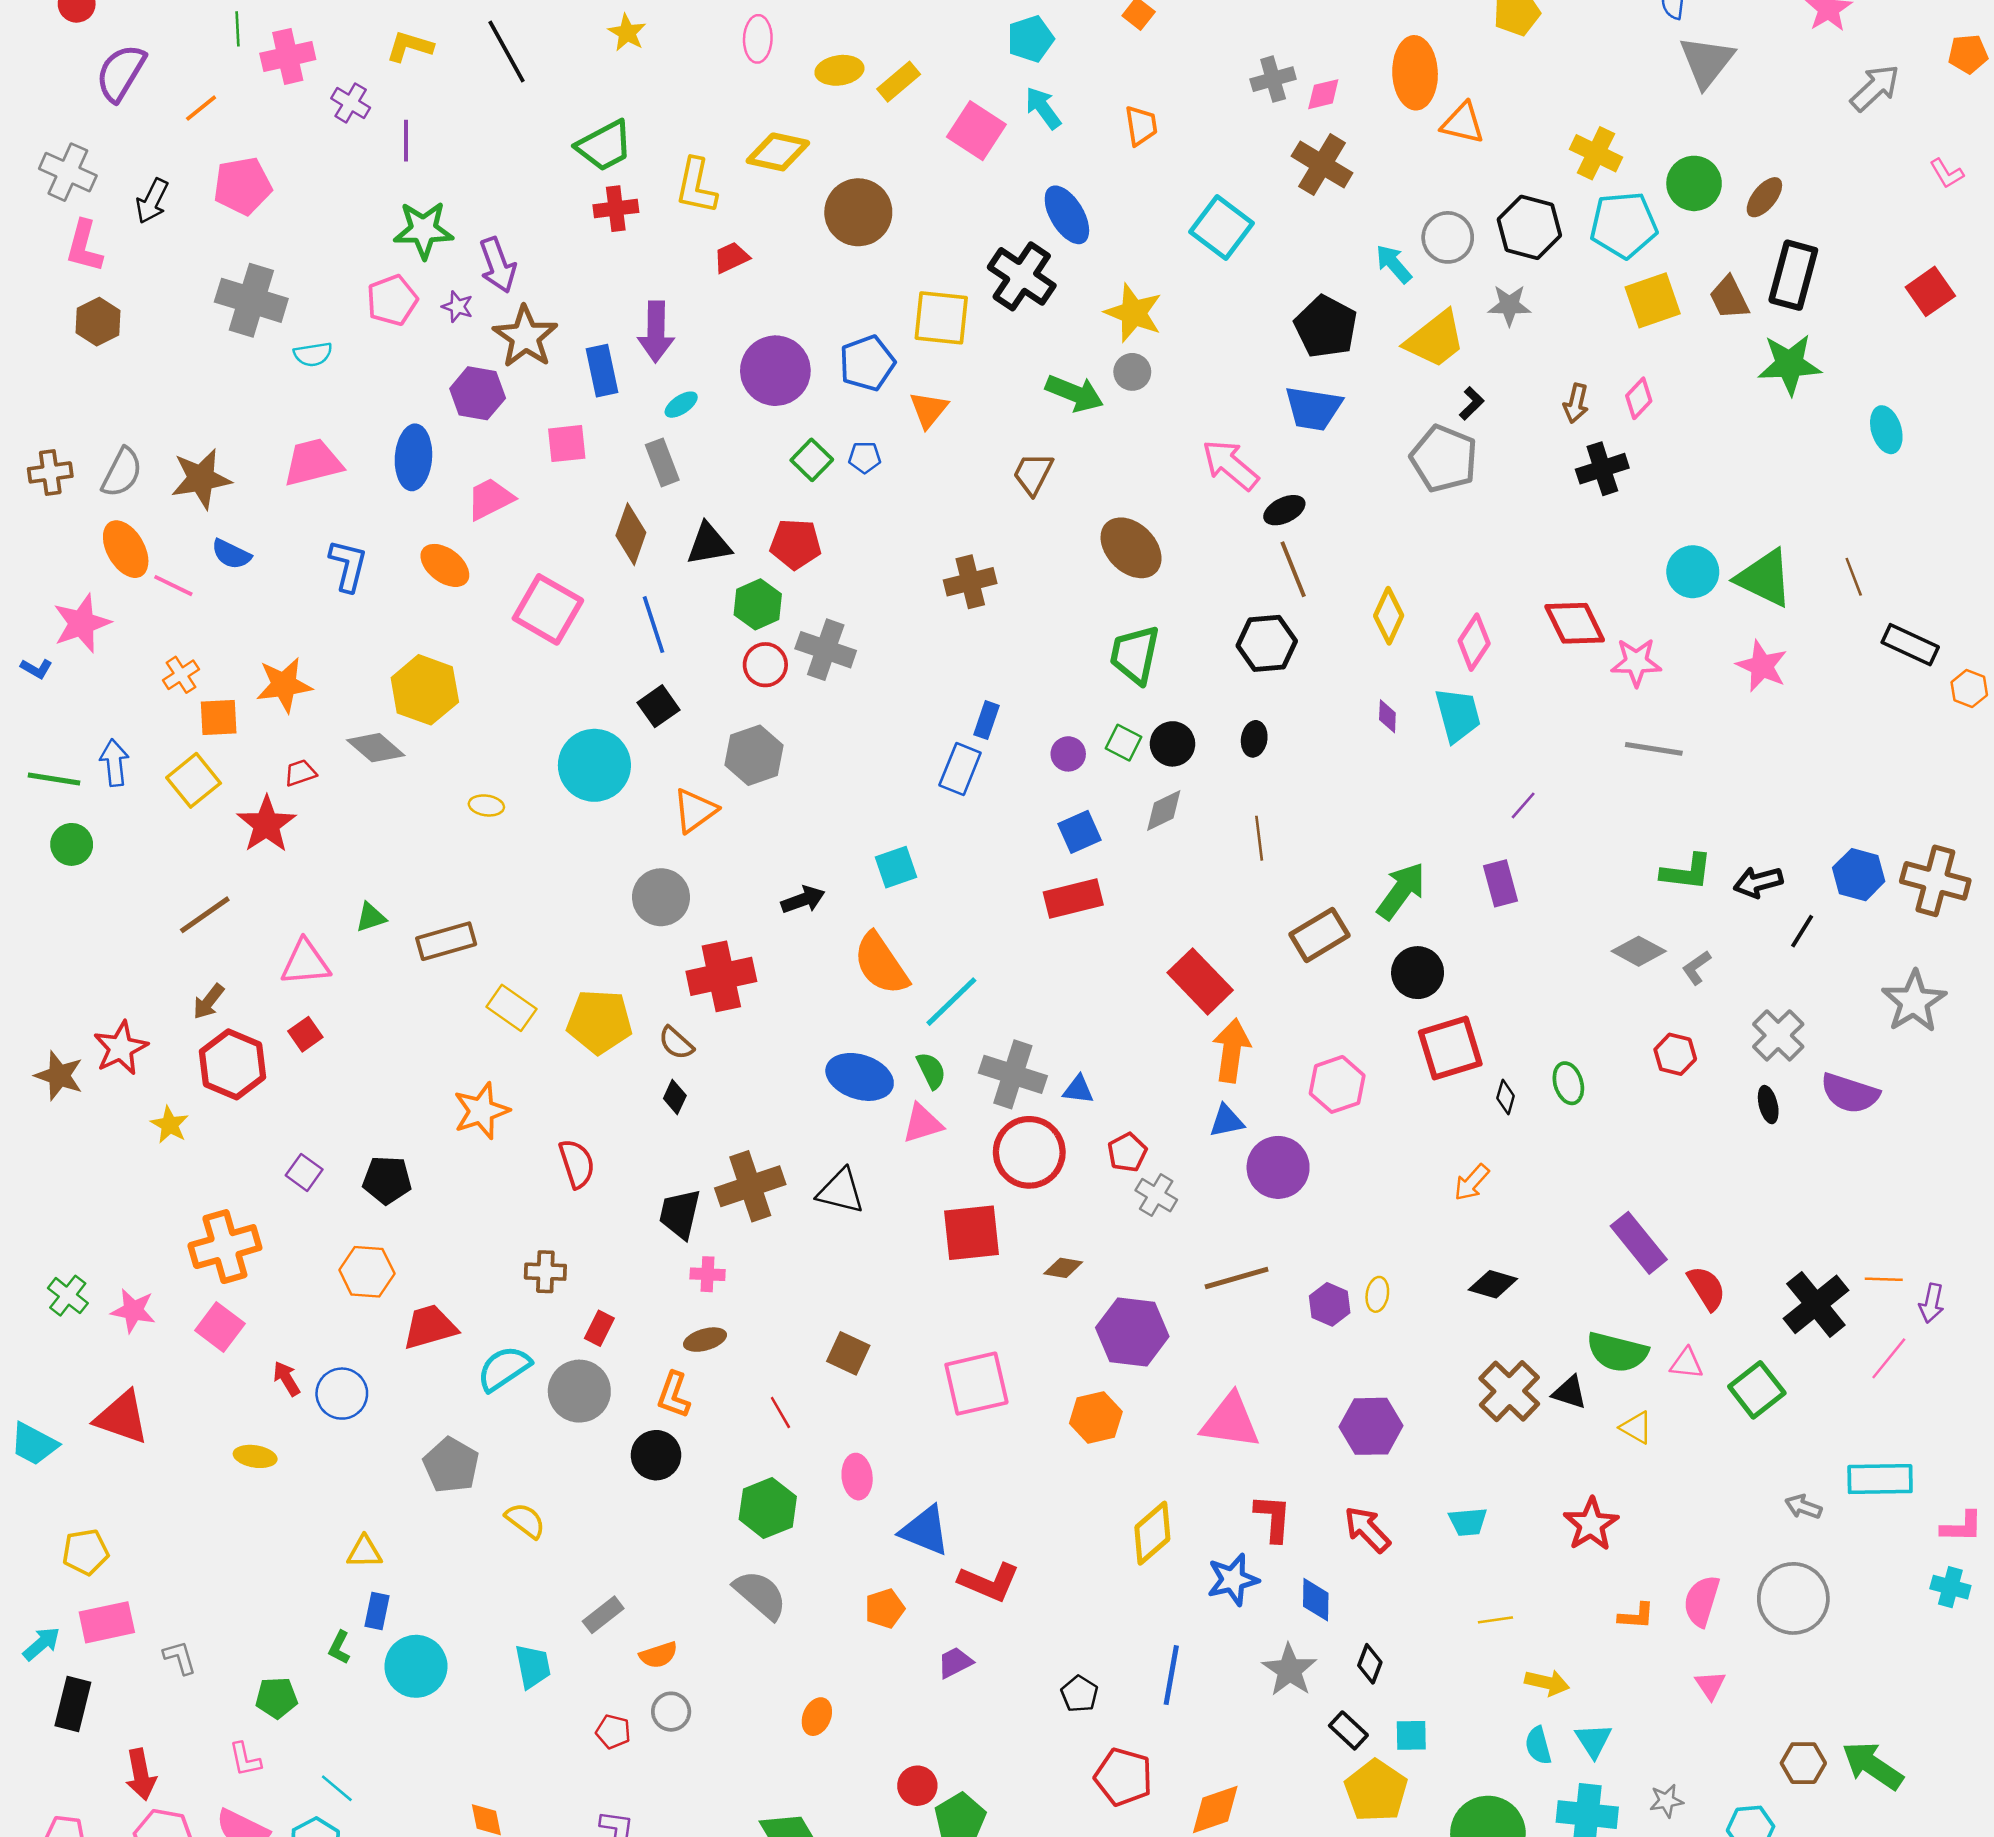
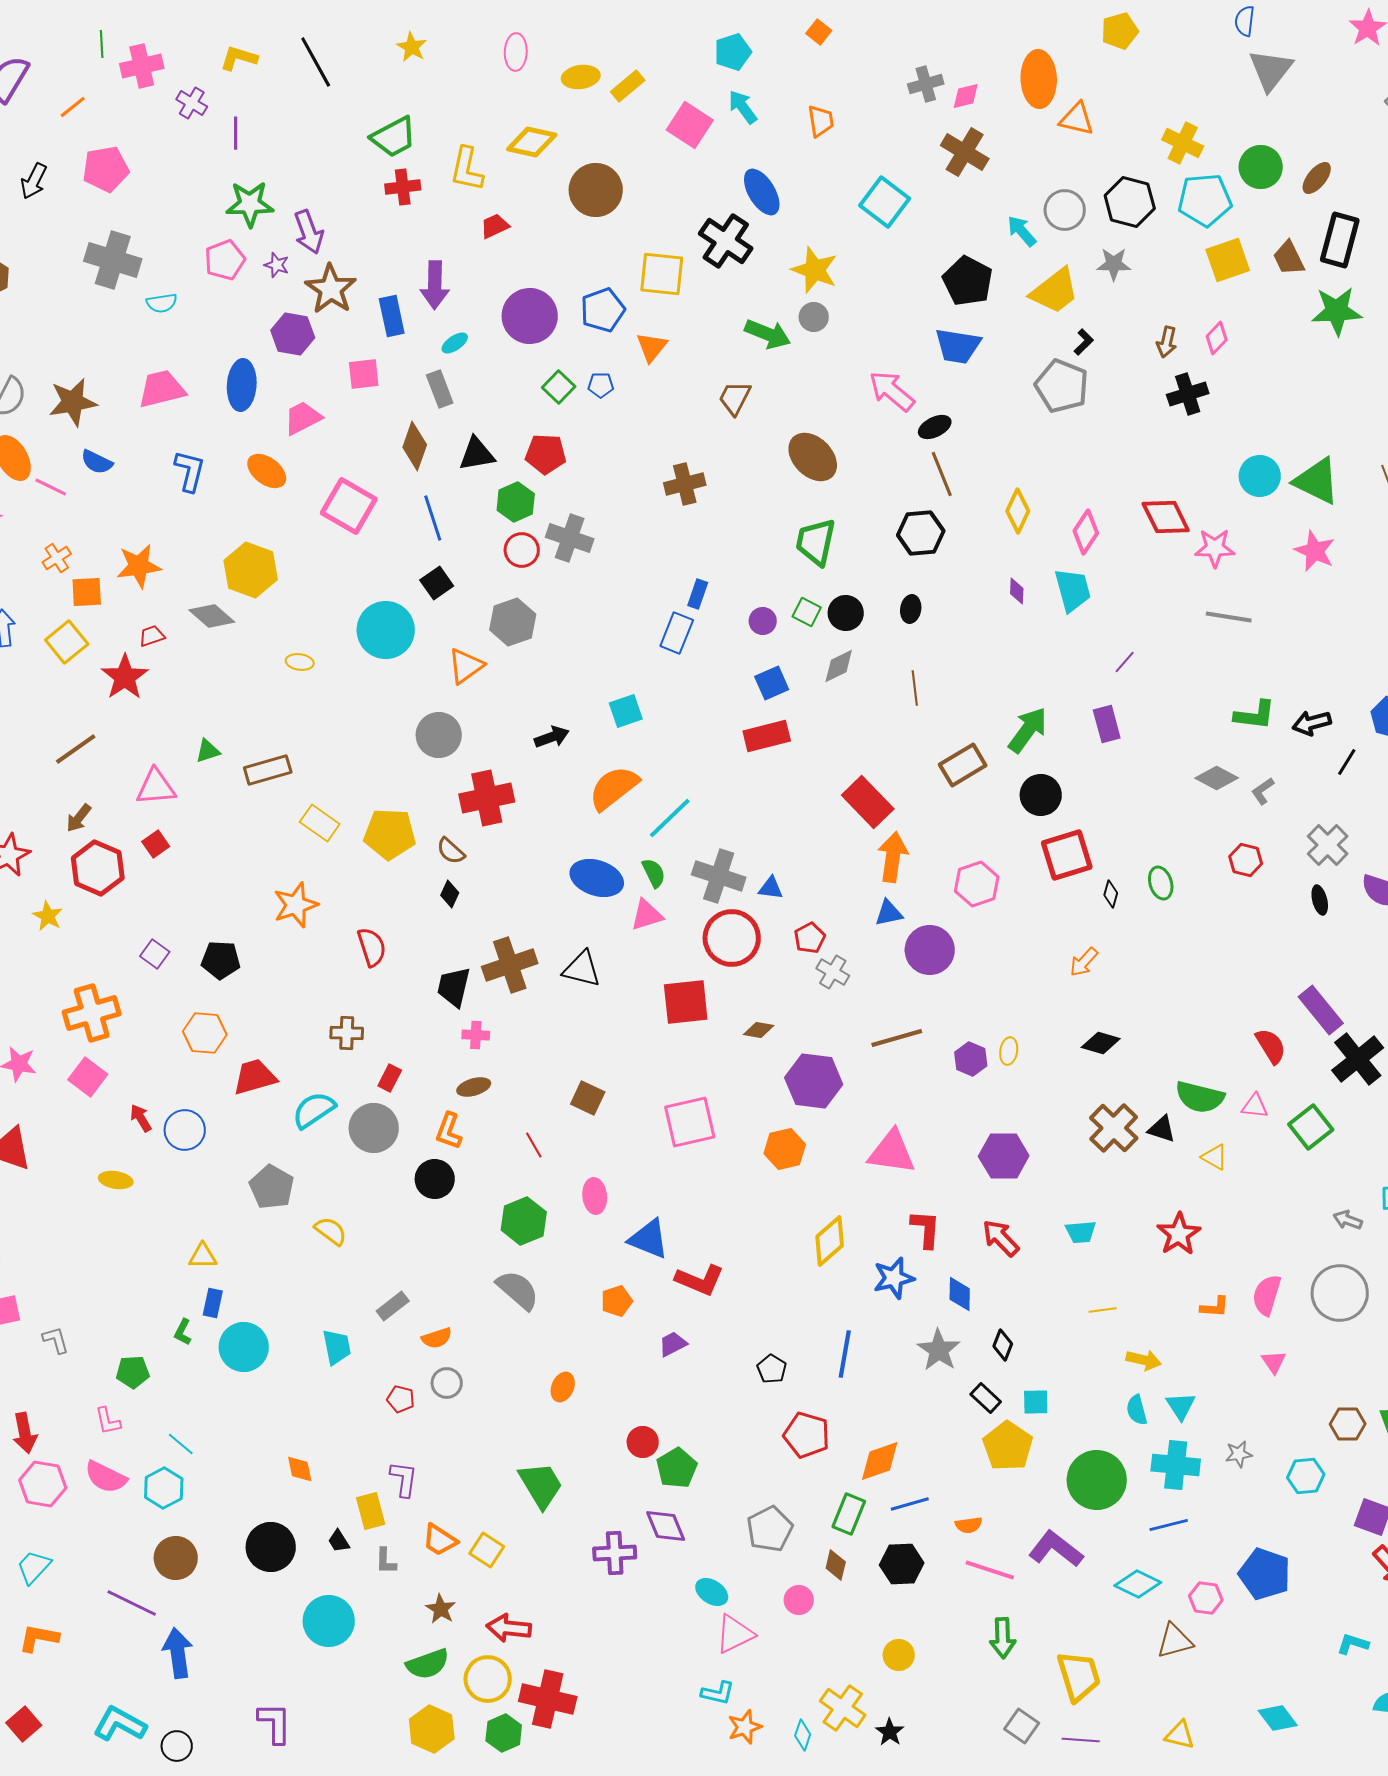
orange semicircle: (881, 964) -> (614, 788), turned 86
purple rectangle: (1639, 1243) -> (1321, 1010), moved

